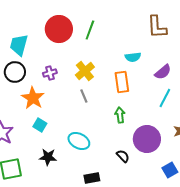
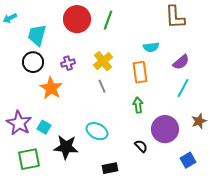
cyan square: (40, 125) -> (44, 127), moved
black star: (48, 157) -> (66, 147), size x1.4

